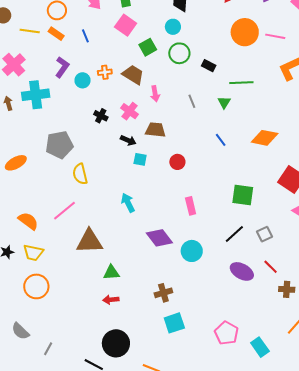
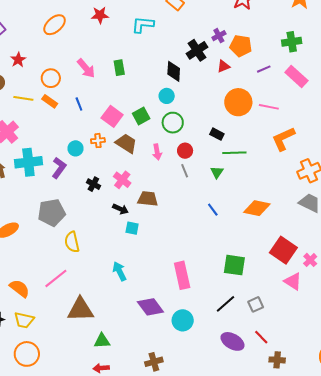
pink square: (126, 25) -> (112, 116), moved
black rectangle: (209, 66) -> (217, 134), moved
purple L-shape: (62, 67) -> (59, 168), moved
pink arrow: (155, 94) -> (157, 152), moved
red circle: (177, 162) -> (185, 151), moved
pink rectangle: (191, 206) -> (182, 275), size x1.5

